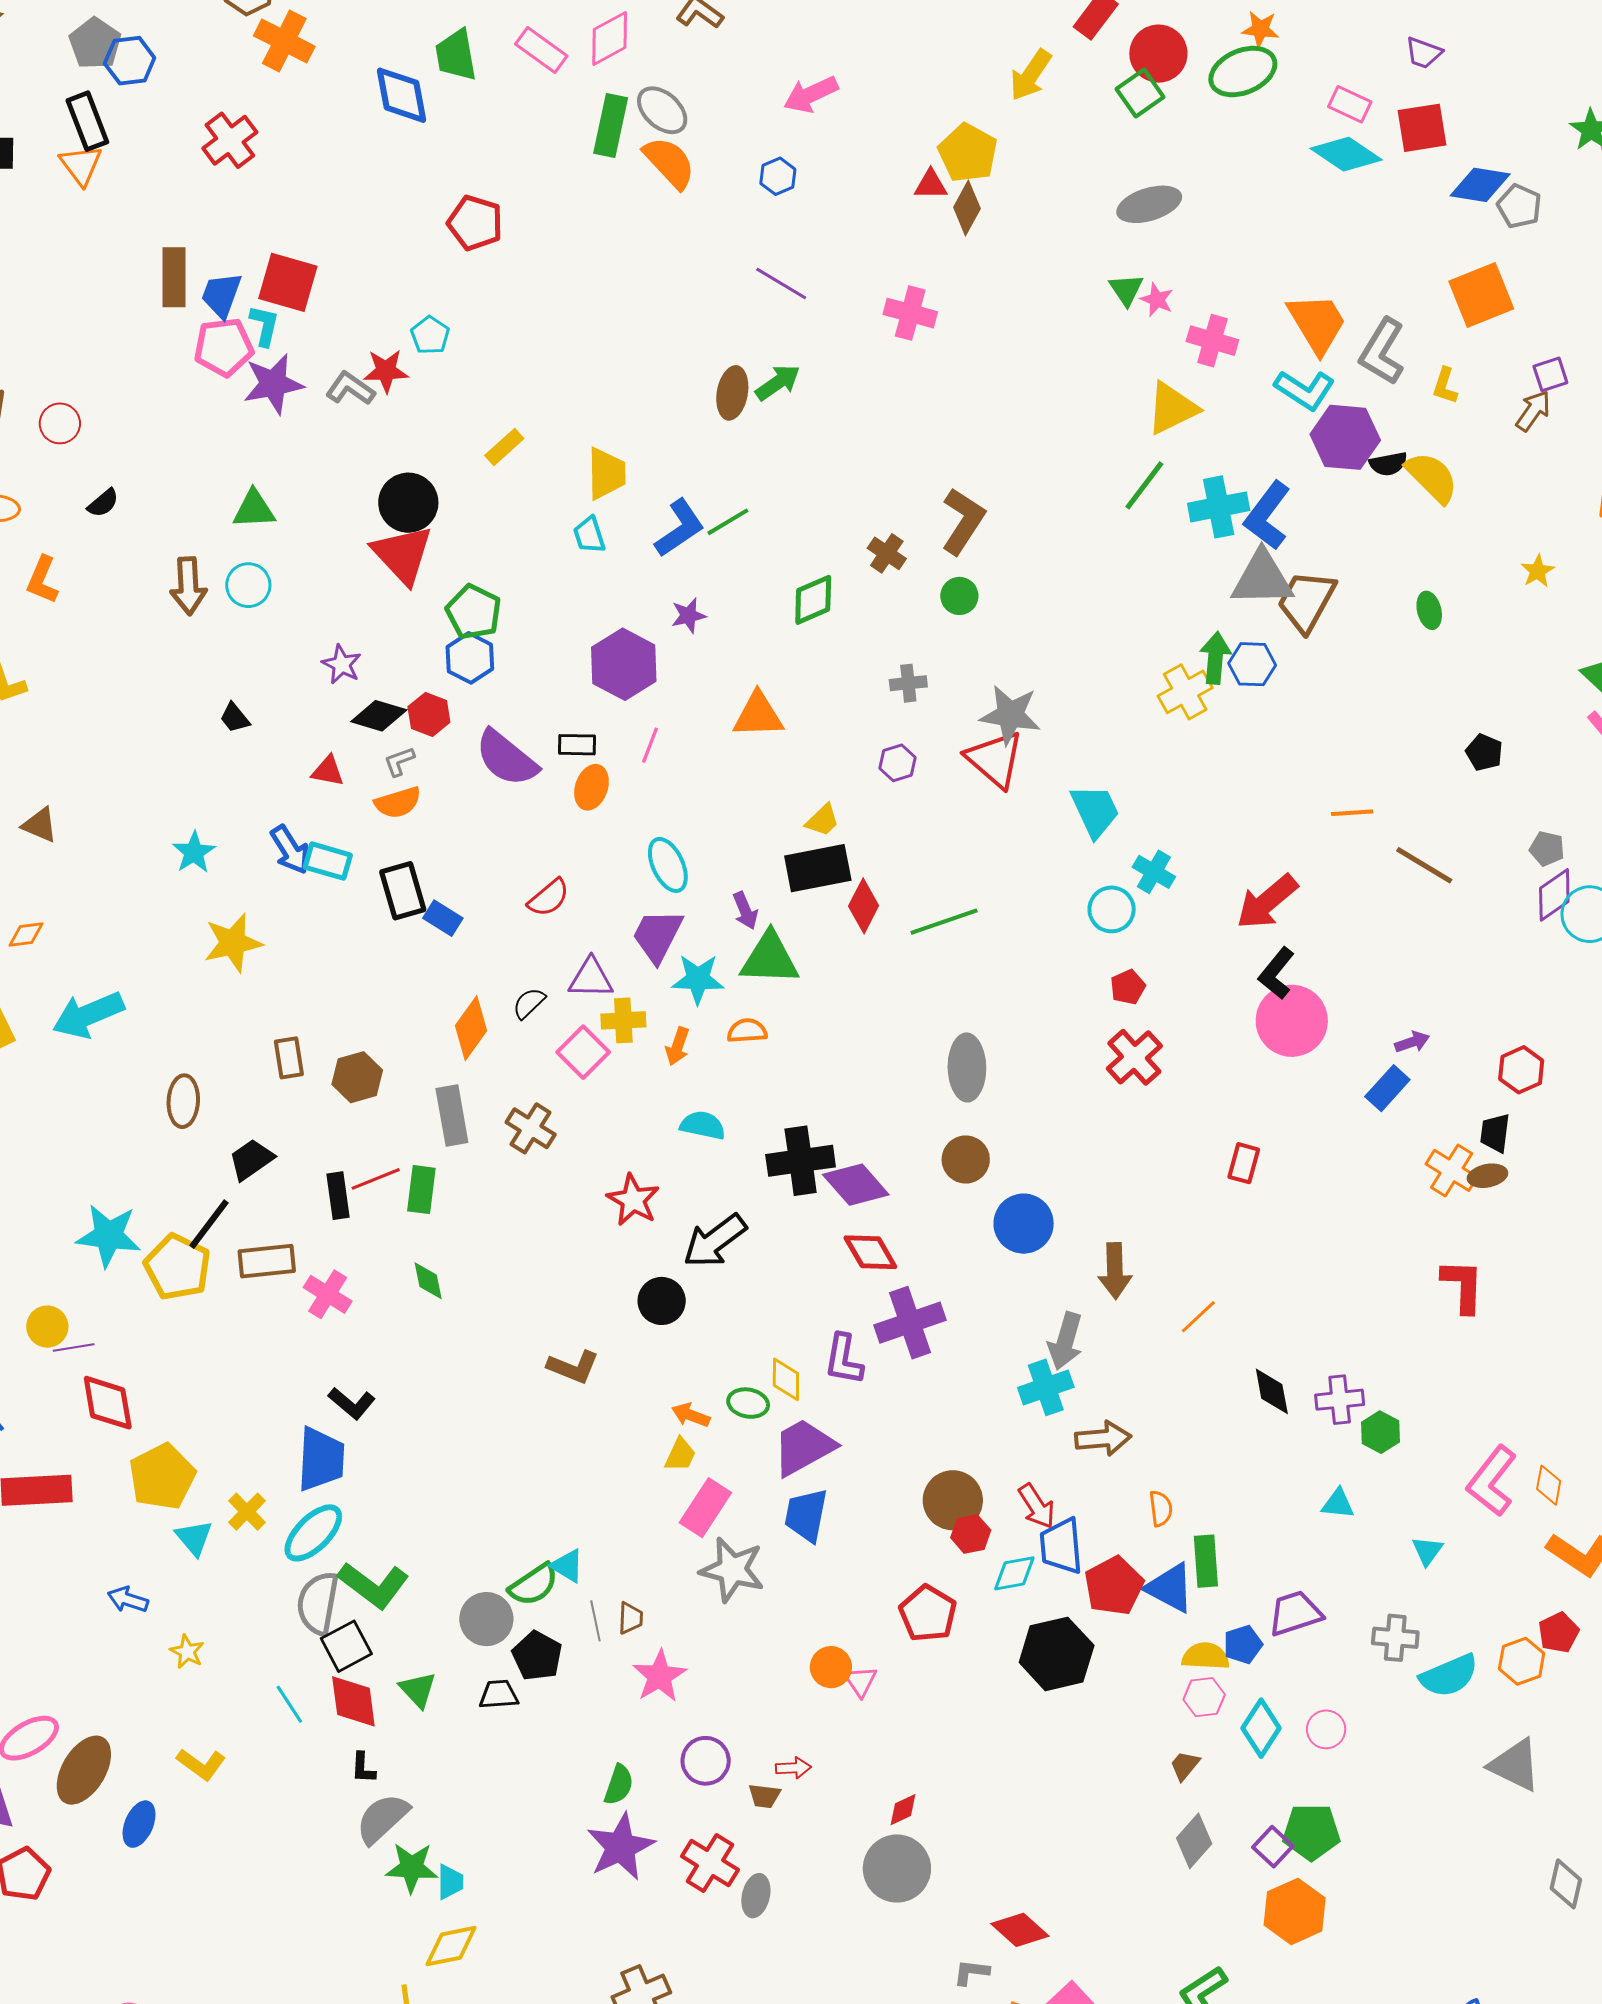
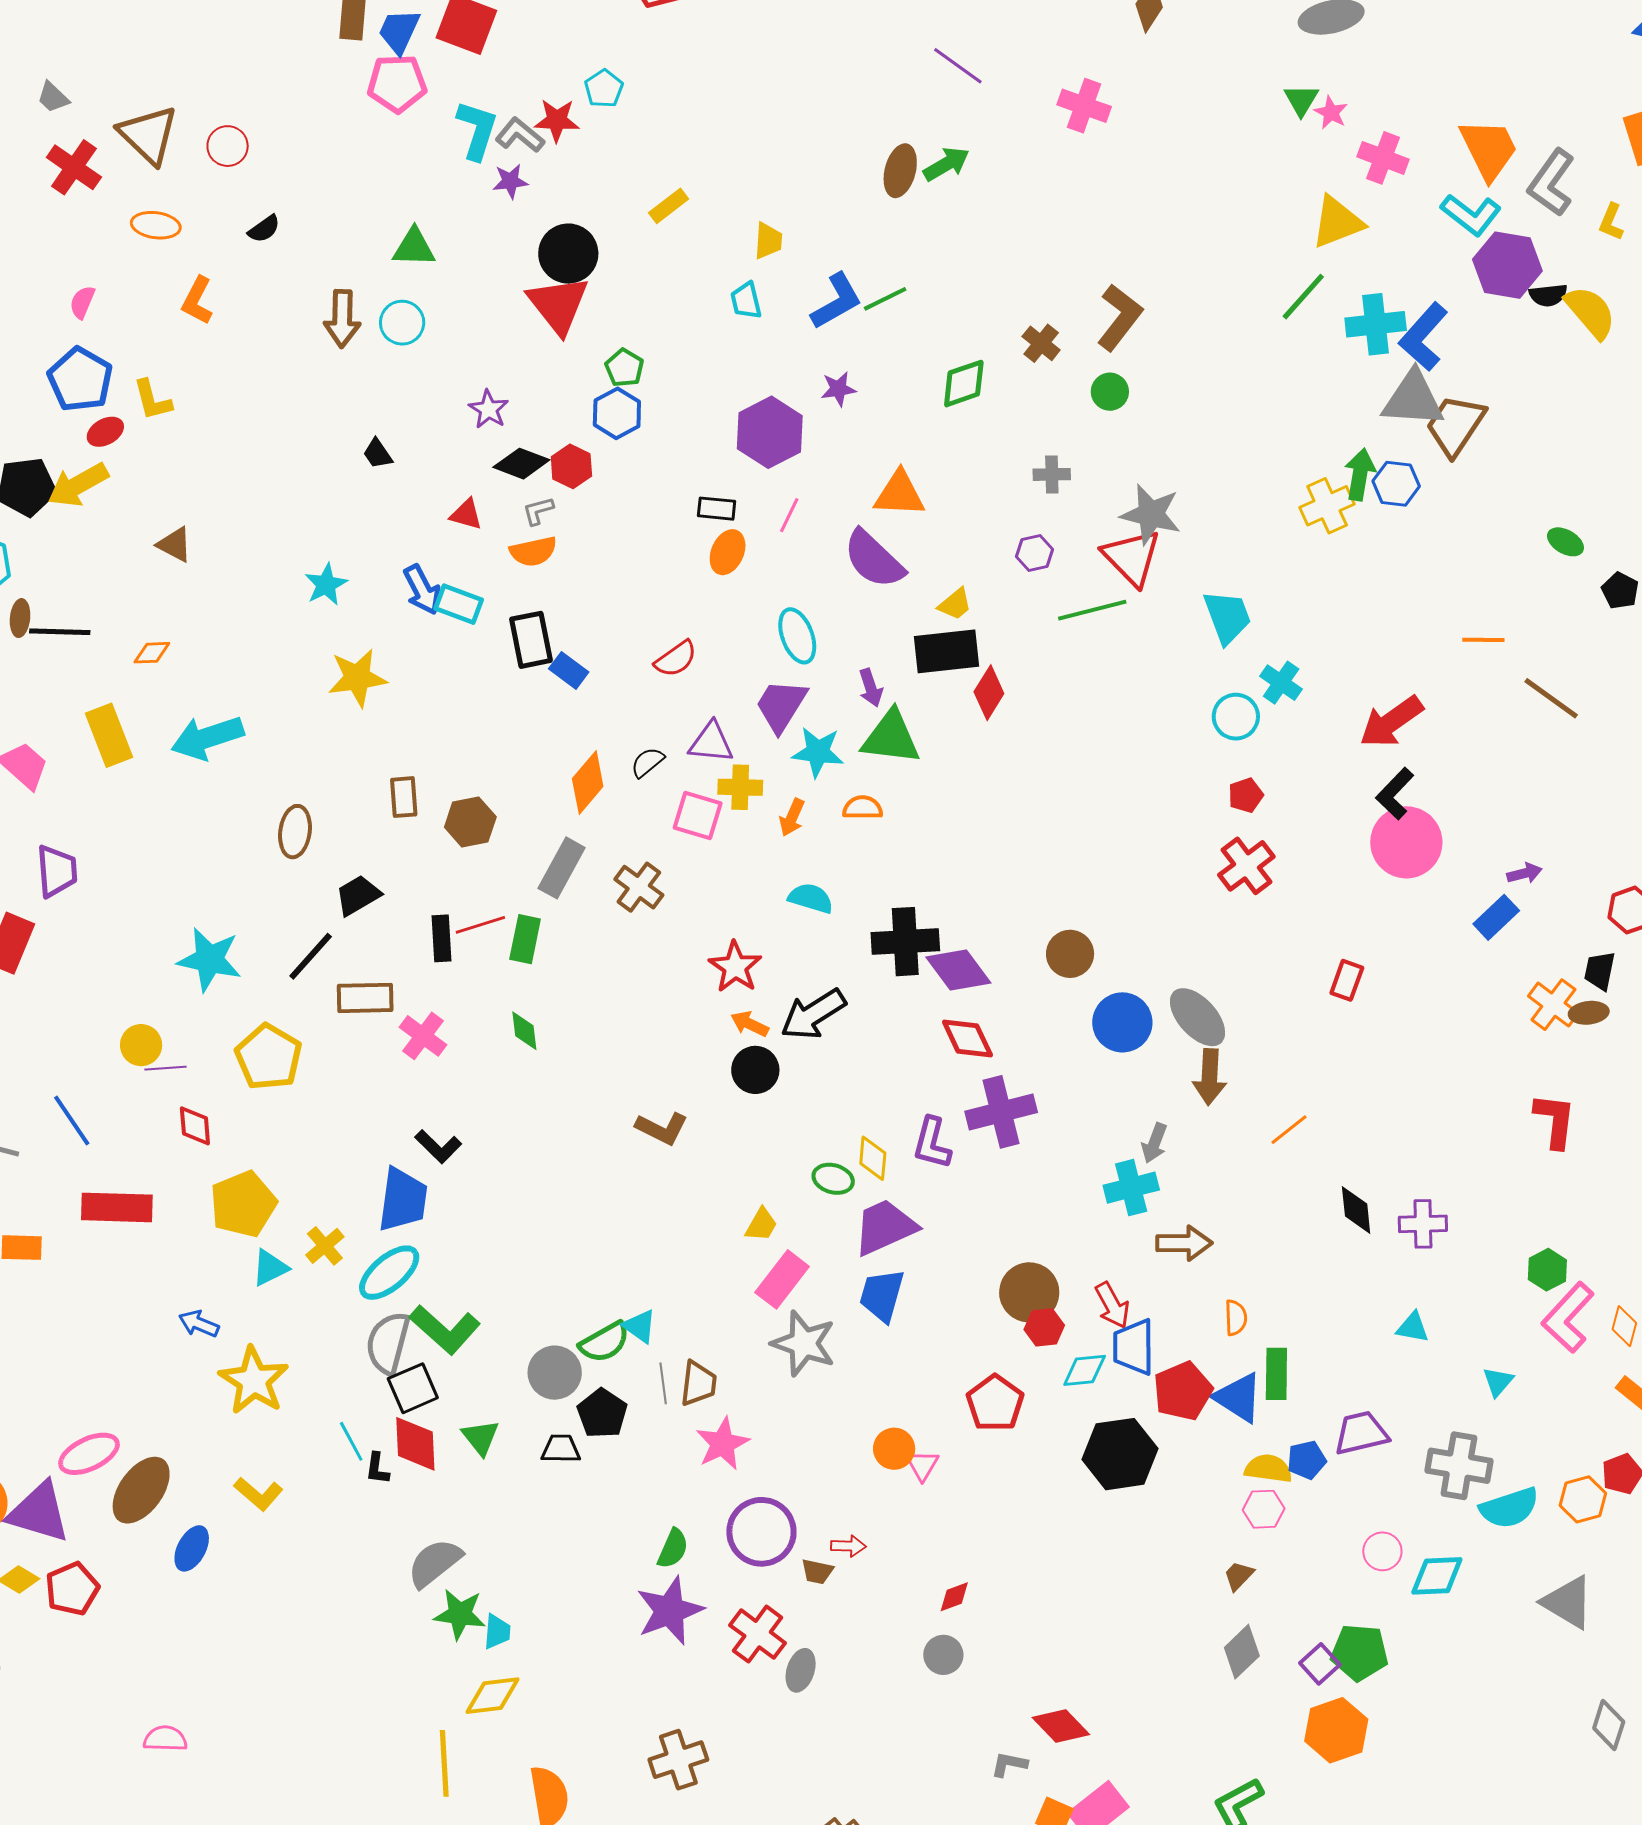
cyan L-shape: (264, 326) -> (477, 130), moved, size x1.4
purple star: (273, 384) -> (510, 181), moved, size x0.6
yellow trapezoid: (606, 474) -> (768, 241), size x0.7
green ellipse: (1429, 610) -> (1565, 542), moved, turned -51
green pentagon: (474, 612) -> (624, 368), size x0.7
purple semicircle: (506, 758) -> (874, 559), moved
green line: (944, 922) -> (1092, 610), moved
pink square: (583, 1052) -> (698, 815), turned -33
gray ellipse: (967, 1067) -> (1198, 1017), moved, turned -46
gray rectangle: (452, 1116) -> (562, 868), turned 34
yellow pentagon: (177, 1267) -> (269, 1057), moved
gray arrow: (1065, 1341) -> (1155, 1143), size x0.7
red diamond: (108, 1403) -> (195, 1126), size x0.7
orange arrow: (691, 1415) -> (750, 1024), moved
green hexagon: (1380, 1432) -> (1547, 1270), moved
cyan triangle: (194, 1538) -> (270, 1268), turned 39
brown trapezoid: (631, 1618) -> (698, 1383), size x1.4
gray cross: (1395, 1638) -> (1459, 1466), size x1.4
yellow star: (187, 1652) -> (254, 1381), size x2.0
cyan diamond: (1261, 1728) -> (1437, 1576), moved, turned 50
purple circle: (706, 1761) -> (761, 1532), size x1.4
black L-shape: (363, 1768) -> (377, 1469), moved
gray circle: (897, 1869) -> (943, 1655), size x0.6

